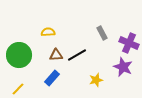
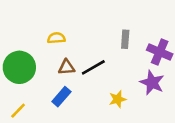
gray rectangle: (102, 33) -> (125, 39), turned 32

